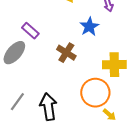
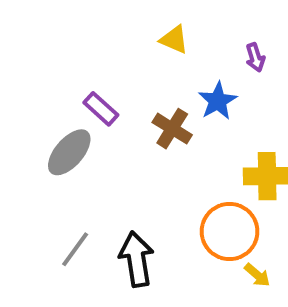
brown cross: (66, 53) -> (172, 129), moved

